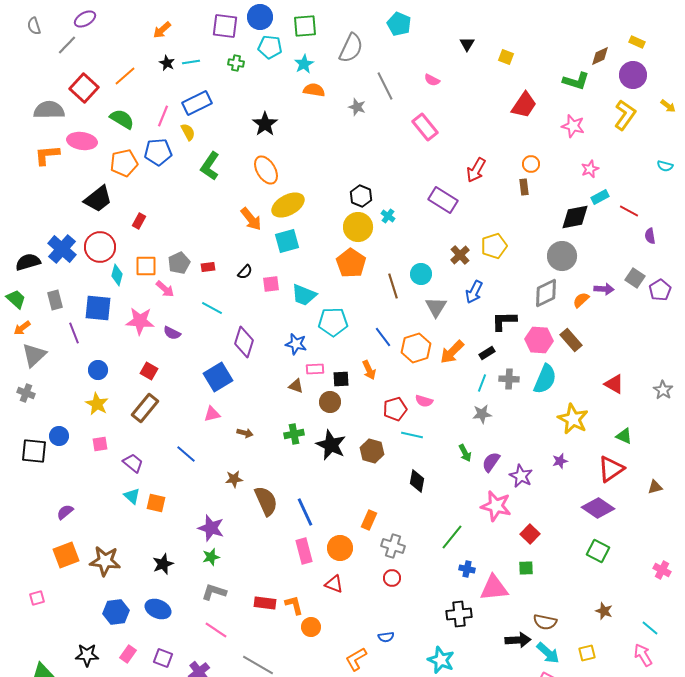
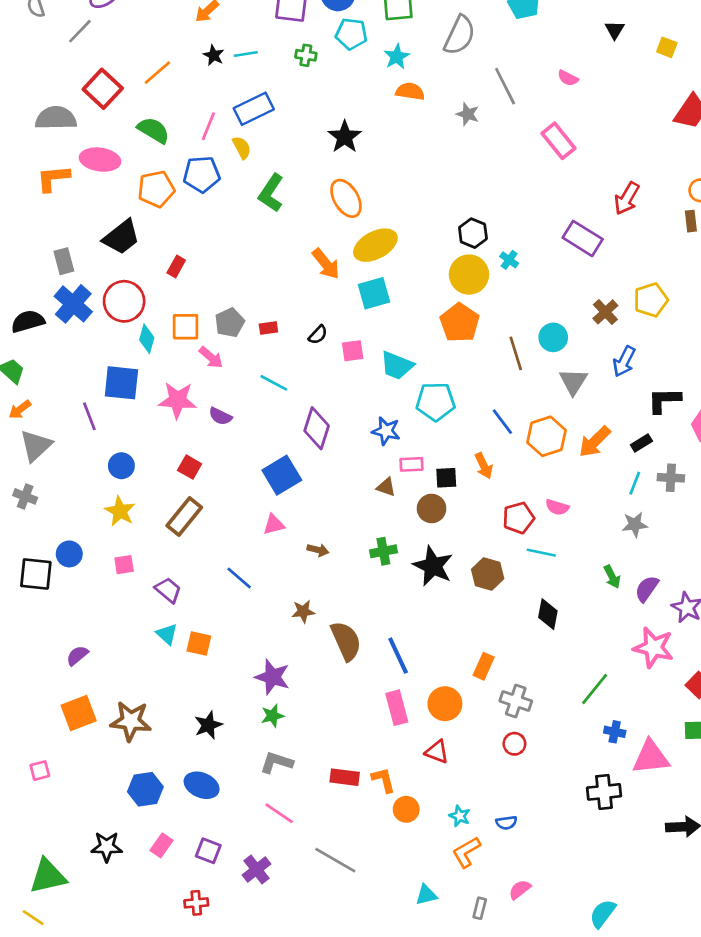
gray rectangle: (55, 300) -> (64, 261), moved
cyan star: (441, 660) -> (460, 816), moved, size x0.6

